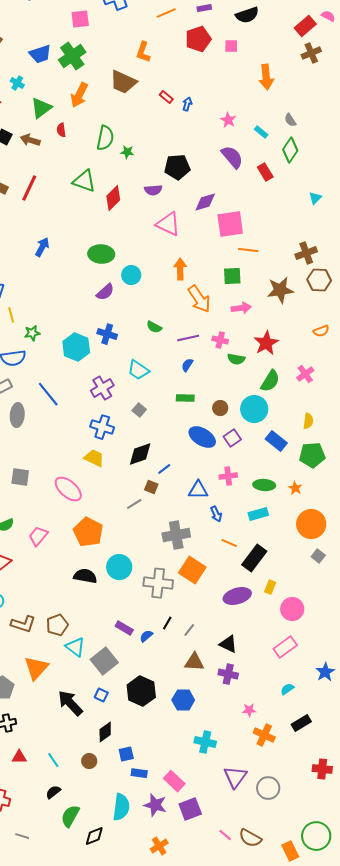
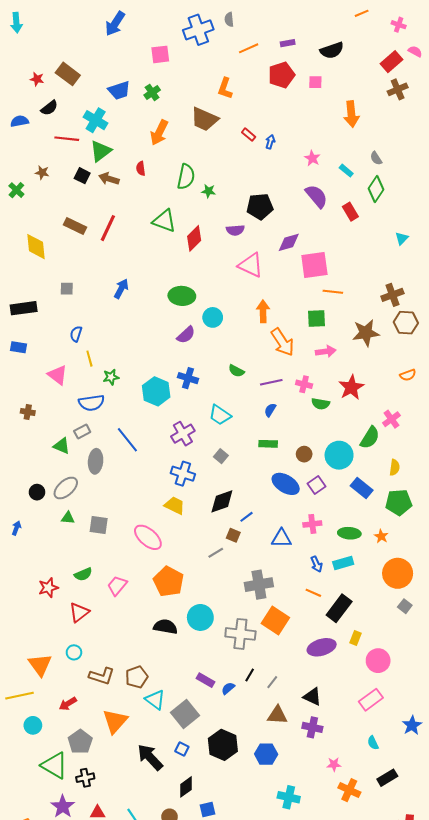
green cross: (72, 56) -> (152, 92), size x0.6
cyan cross: (17, 83) -> (96, 120), size x1.6
green triangle: (41, 108) -> (101, 151), moved
green semicircle: (270, 381) -> (370, 438), moved
blue arrow: (216, 514) -> (316, 564), moved
cyan semicircle: (287, 689) -> (373, 743), turned -80

